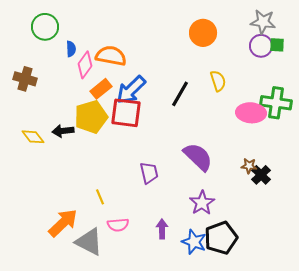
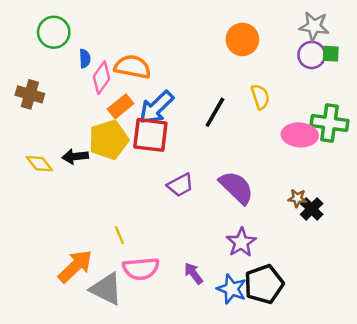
purple trapezoid: (149, 173) -> (180, 185), moved, turned 75
pink semicircle: (118, 225) -> (141, 269), size x1.4
purple arrow: (162, 229) -> (193, 273), turned -36

